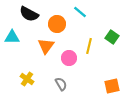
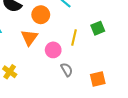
green square: (112, 37) -> (98, 28), turned 32
gray semicircle: (61, 84) -> (67, 70), moved

